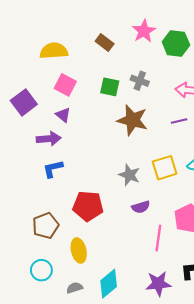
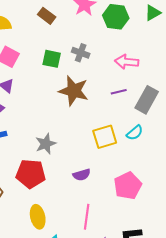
gray star: (129, 175) -> (46, 144), moved, turned 30
pink line: (158, 238) -> (87, 217), moved
yellow ellipse: (79, 250) -> (38, 217), moved

